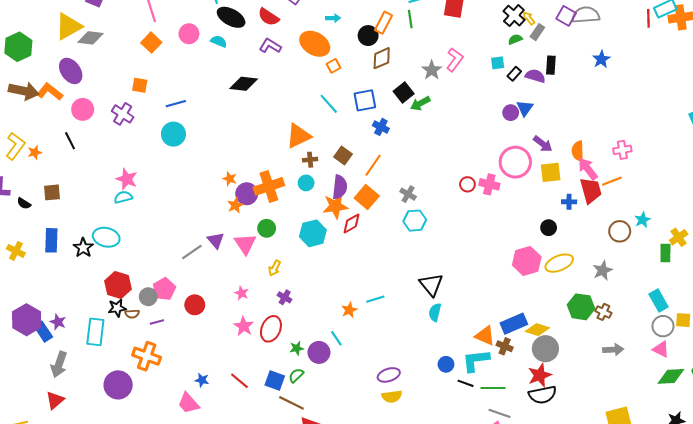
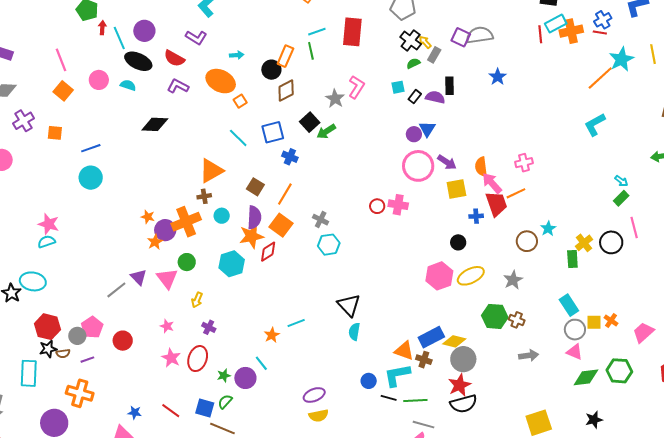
purple cross: (123, 114) -> (23, 121), moved, turned 30
brown cross: (310, 160) -> (204, 196), moved
pink circle: (515, 162) -> (418, 166), moved

